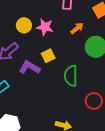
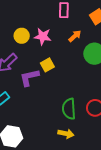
purple L-shape: (30, 67) -> (29, 77), turned -40
green semicircle: (71, 76) -> (69, 109), moved

